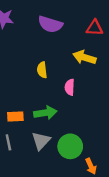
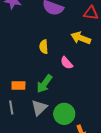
pink semicircle: (70, 87) -> (67, 63), turned -48
green arrow: (45, 113) -> (44, 84), turned 132

